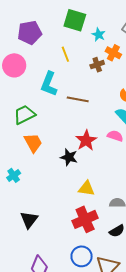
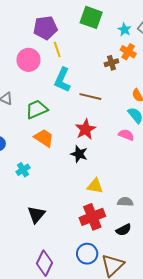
cyan star: (99, 35) -> (124, 29), moved
yellow line: (65, 54) -> (57, 50), moved
red star: (86, 140) -> (85, 129), moved
orange trapezoid: (33, 143) -> (44, 138), turned -30

